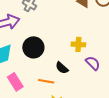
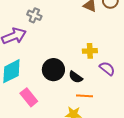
black circle: (33, 47) -> (53, 70), moved
orange line: (46, 81) -> (85, 96), moved

